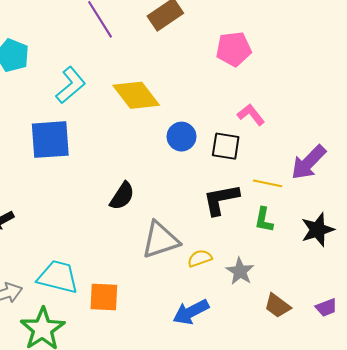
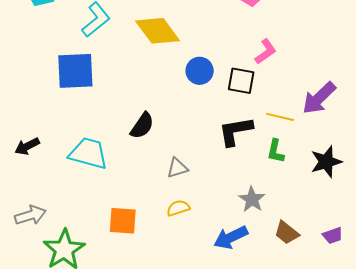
pink L-shape: (251, 115) -> (266, 52), turned 92
gray triangle: (160, 240) -> (177, 168), size x0.6
yellow semicircle: (200, 258) -> (178, 208), moved
cyan trapezoid: (58, 277) -> (88, 153), moved
blue arrow: (191, 312) -> (231, 237), moved

